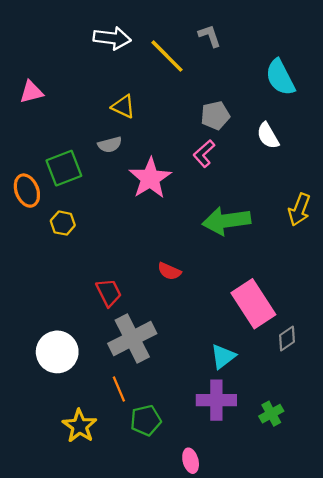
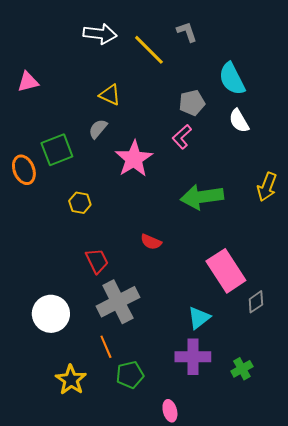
cyan semicircle: (280, 77) -> (232, 79), moved
gray semicircle: (110, 145) -> (98, 129), turned 145
yellow hexagon: (63, 223) -> (80, 203), moved

